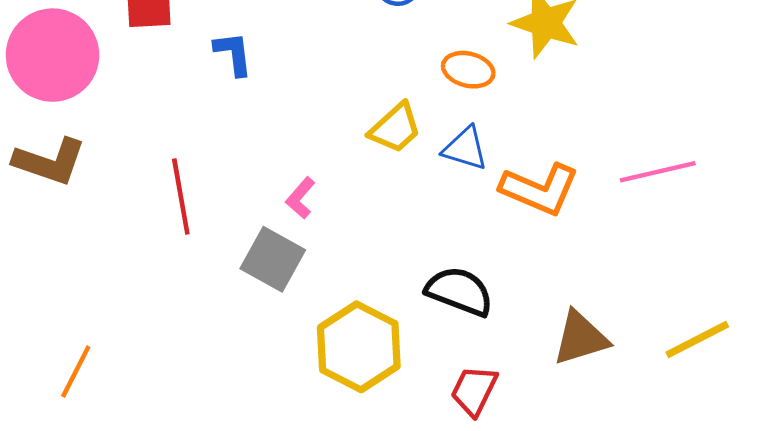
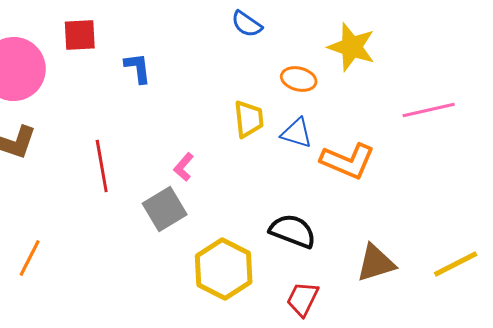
yellow trapezoid: (395, 128) -> (249, 119), turned -54
pink line: (658, 172) -> (429, 110), moved
gray square: (273, 259) -> (165, 209), turned 30
orange line: (76, 372) -> (30, 258), moved

